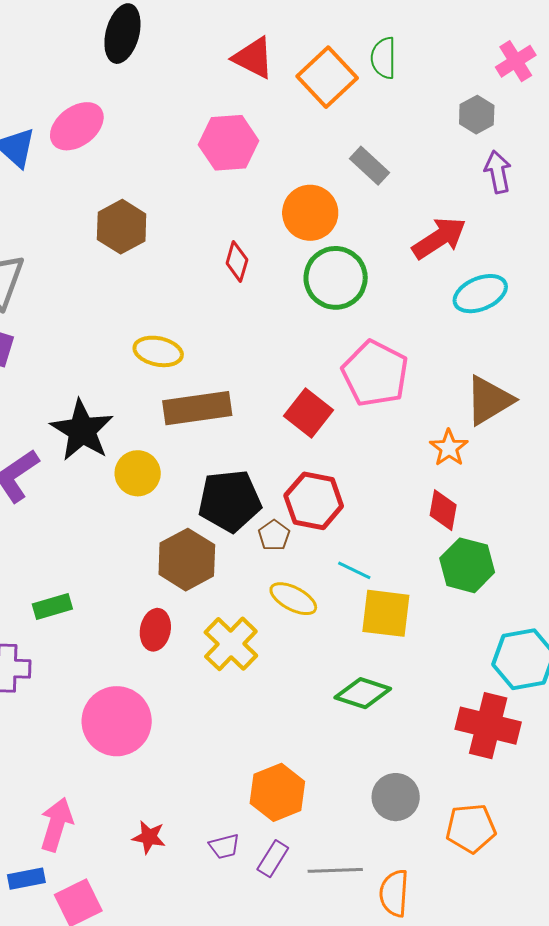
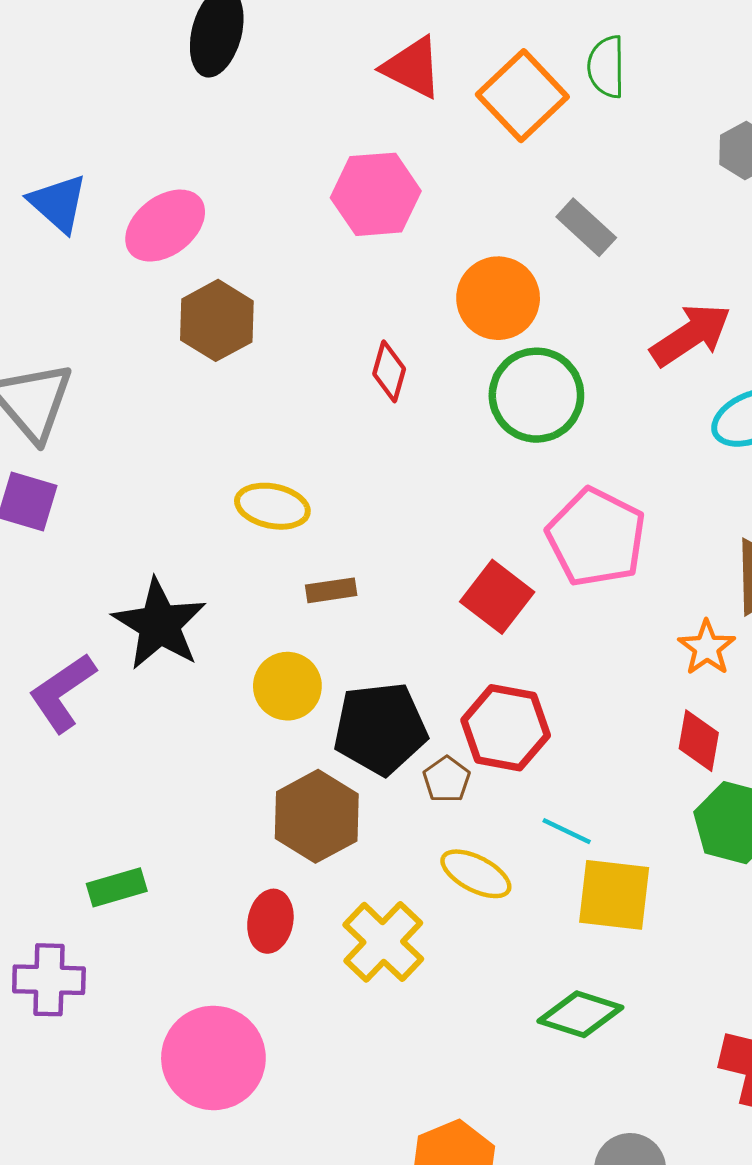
pink ellipse: (77, 126) -> (165, 226), moved
brown rectangle: (197, 408) -> (331, 590), size x0.5
yellow circle: (138, 473) -> (287, 686), moved

